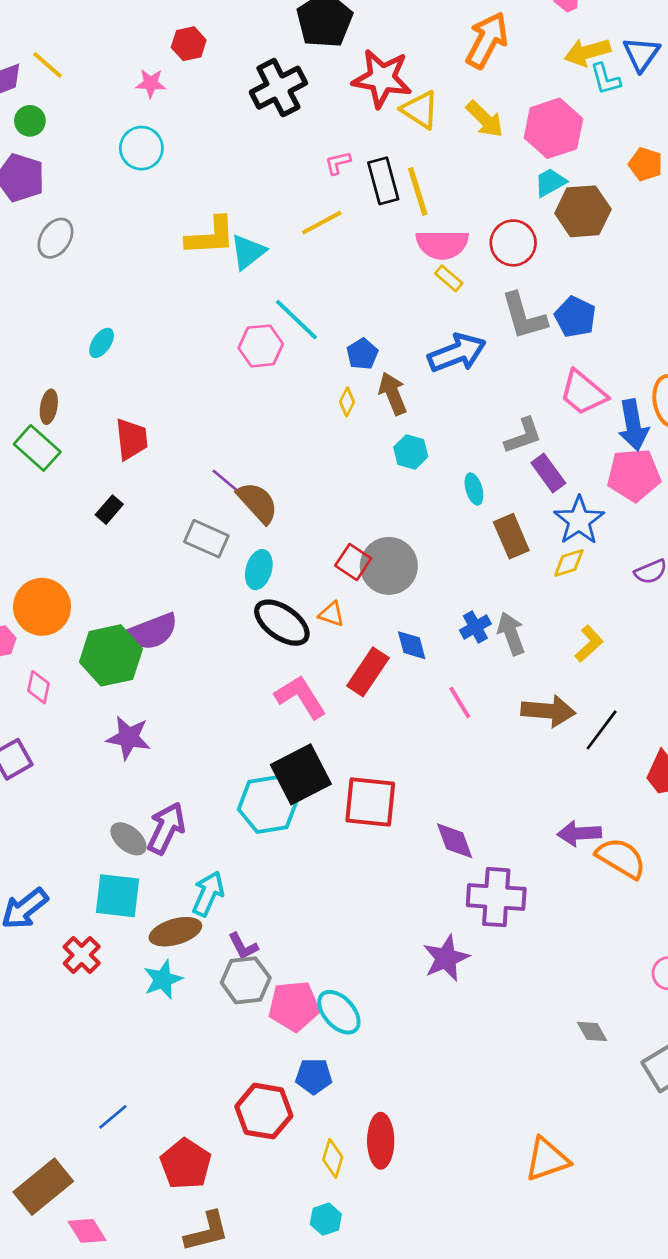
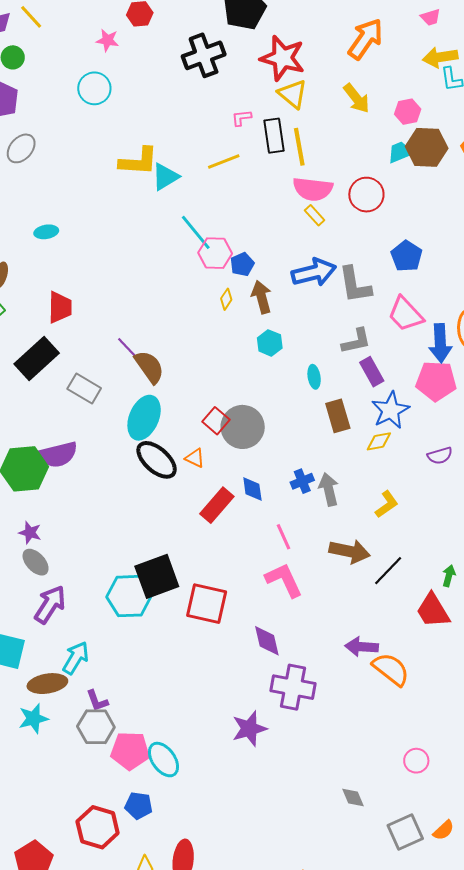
yellow triangle: (420, 110) -> (293, 94), moved
pink hexagon: (553, 128) -> (408, 112), size x0.6
brown hexagon: (583, 211) -> (427, 147), moved
gray L-shape: (524, 316) -> (355, 285), moved
cyan ellipse: (102, 343) -> (46, 232), turned 40
pink hexagon: (261, 346) -> (215, 253), moved
black rectangle: (109, 510) -> (37, 358), size x2.0
gray rectangle: (206, 539) -> (84, 389), moved
cyan ellipse: (259, 570) -> (144, 418), size x1.5
pink L-shape: (301, 697) -> (284, 580), moved
purple star: (129, 738) -> (30, 533), size x0.7
gray ellipse: (128, 839) -> (36, 562), moved

